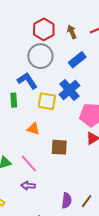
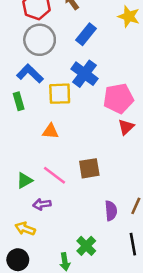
brown square: (59, 147) -> (89, 168), moved
purple arrow: (28, 186) -> (42, 204), moved

